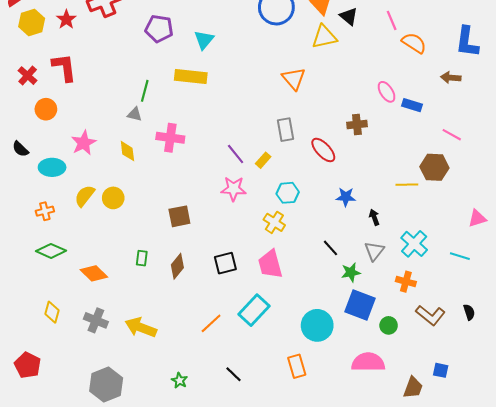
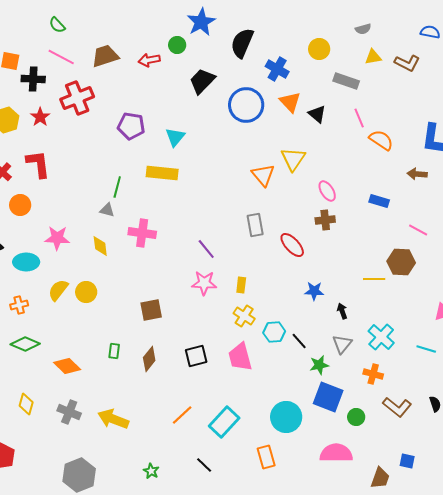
yellow triangle: (324, 37) -> (293, 159), moved, turned -44
pink ellipse: (387, 92) -> (327, 191), moved
pink star: (84, 143) -> (57, 238), turned 30
yellow rectangle: (263, 160) -> (241, 285), moved, turned -35
cyan hexagon: (288, 193) -> (274, 332), moved
cyan rectangle: (254, 310) -> (224, 422), moved

